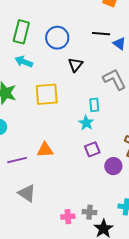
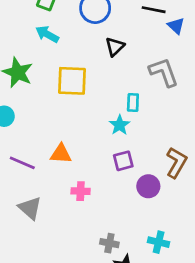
purple line: (17, 160) -> (22, 163), turned 30
pink cross: (68, 217) -> (81, 191), moved

